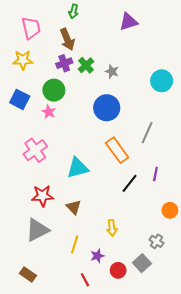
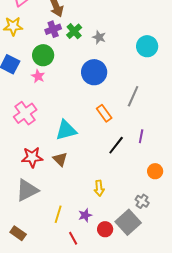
orange rectangle: (117, 150) -> (104, 113), size x0.7
brown triangle: (74, 207) -> (60, 159), moved
yellow line: (75, 244) -> (58, 214), moved
gray square: (142, 263) -> (128, 222), size x1.4

